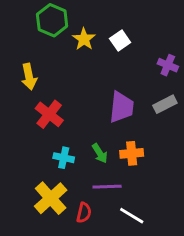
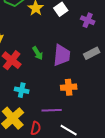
purple cross: (168, 65) -> (88, 20), moved
green arrow: (100, 153) -> (38, 53), moved

